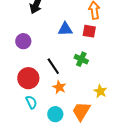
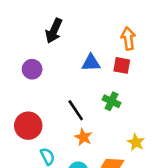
purple circle: (23, 41) -> (32, 69), moved
red circle: (28, 78) -> (28, 126), moved

